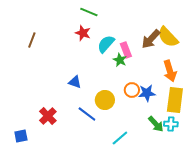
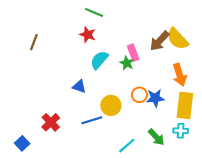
cyan semicircle: (106, 44) -> (99, 60), moved
blue line: (87, 114) -> (92, 120), turned -54
green arrow: (156, 124) -> (156, 137), moved
blue square: (21, 136) -> (22, 143), turned -32

